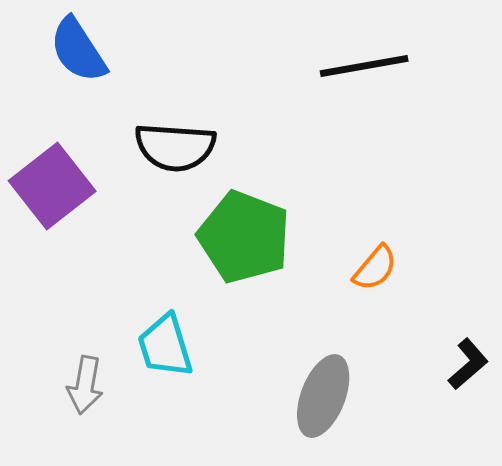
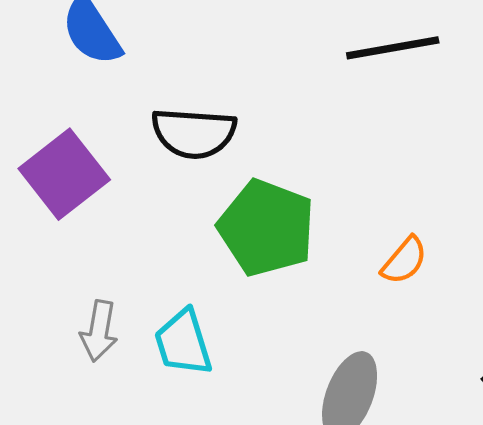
gray arrow: (85, 385) -> (99, 331), moved

